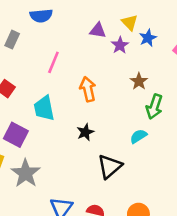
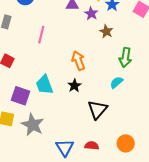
brown star: (139, 81) -> (106, 31), moved
orange arrow: (88, 89) -> (78, 61), moved
cyan trapezoid: (44, 108) -> (44, 85), moved

